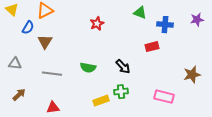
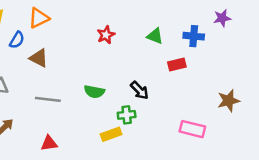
green triangle: (140, 13) -> (155, 36), moved
purple star: (197, 20) -> (222, 18), moved
brown triangle: (45, 42) -> (39, 58), turned -35
green cross: (121, 92) -> (127, 115), moved

